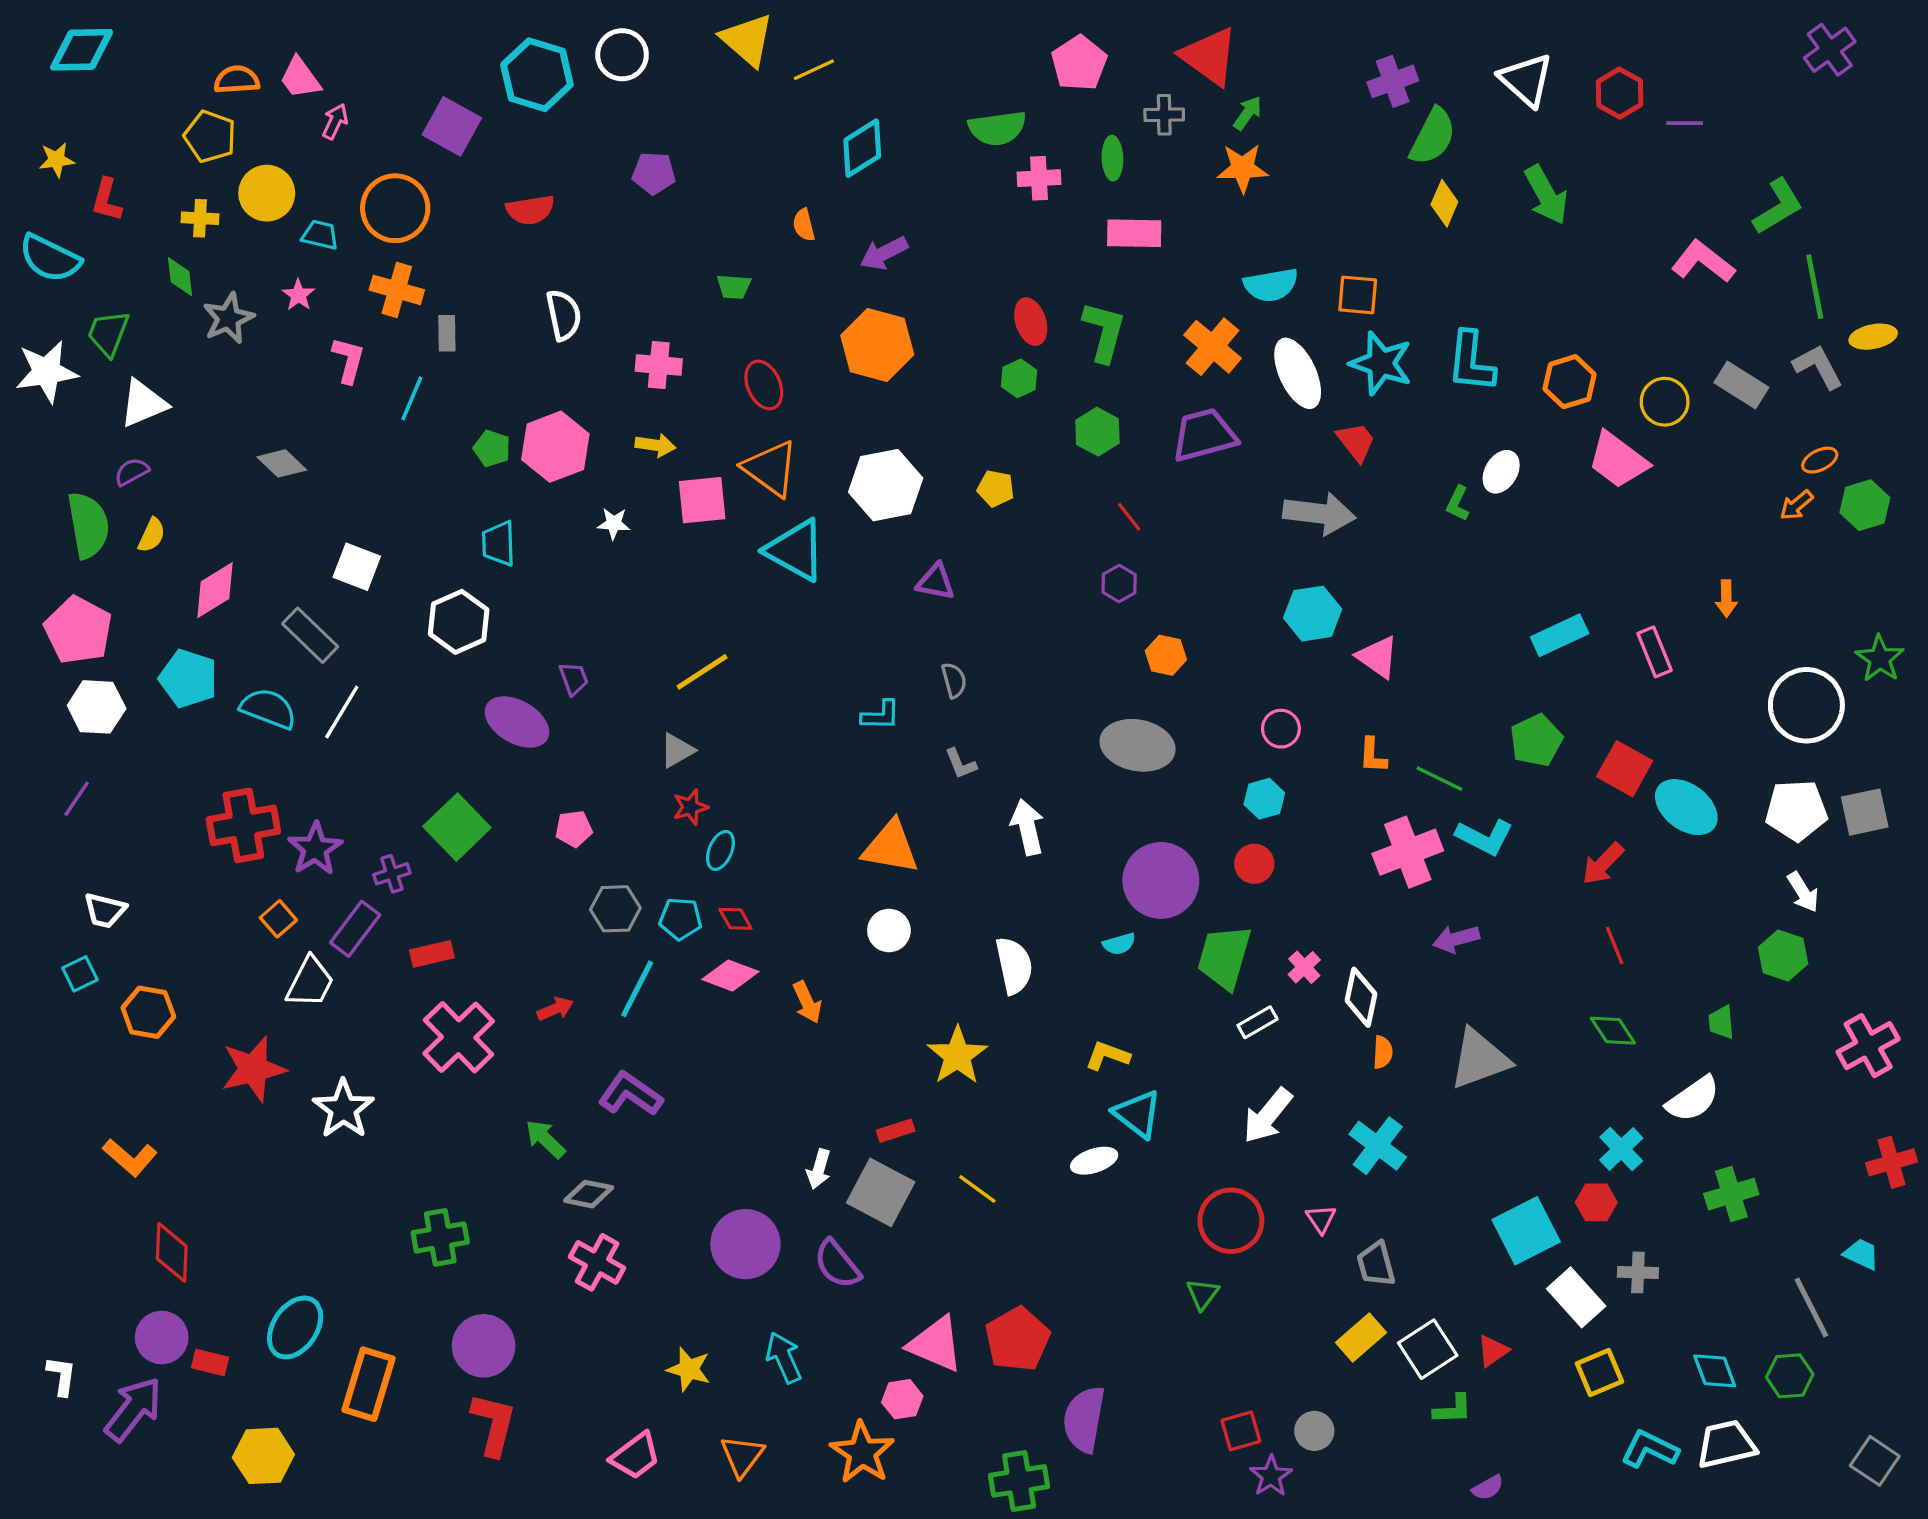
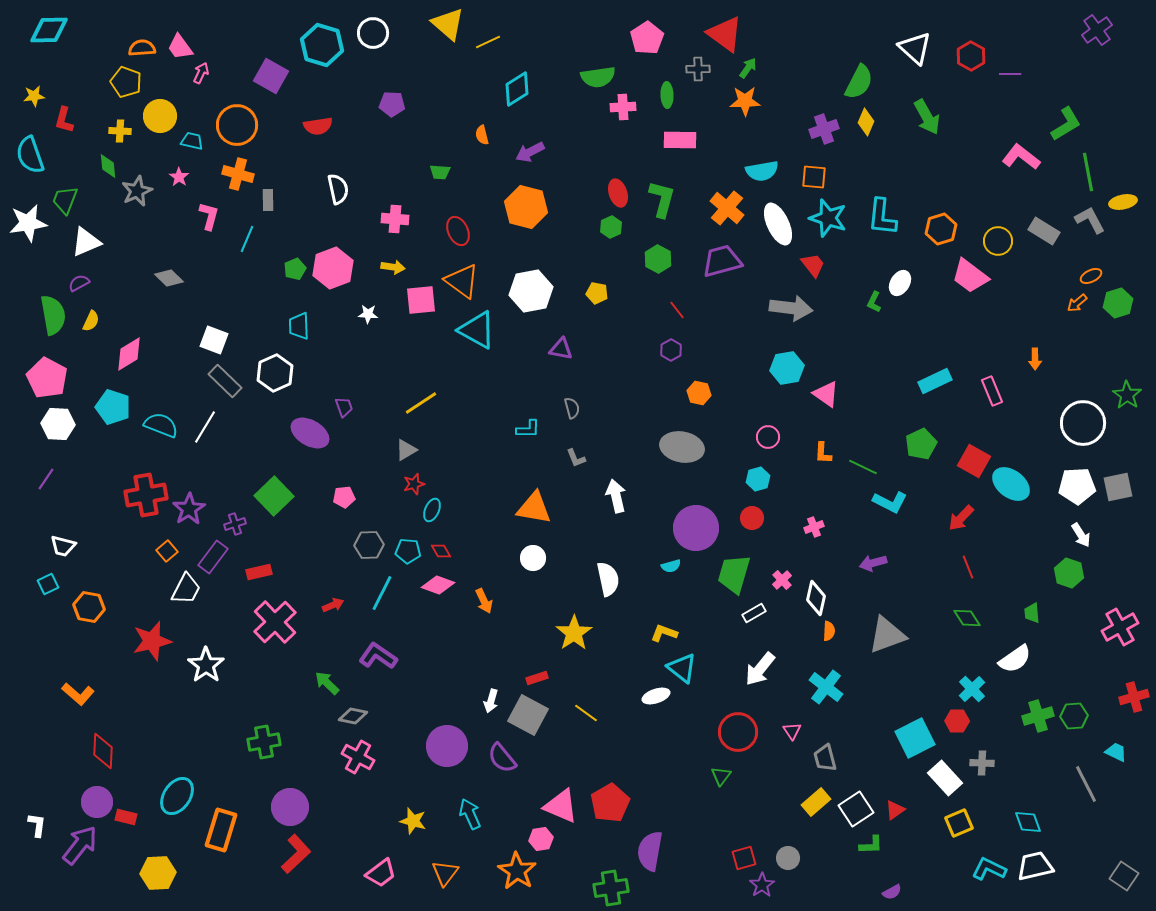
purple cross: (1393, 81) -> (824, 129), moved
cyan semicircle: (50, 258) -> (30, 155), turned 45
green pentagon: (492, 448) -> (295, 269), turned 30
gray rectangle: (310, 635) -> (225, 381), moved
pink cross: (1408, 852) -> (814, 527), moved, size x0.5
green hexagon: (1790, 1376) -> (1074, 716), moved
red L-shape: (494, 1424) -> (296, 854), turned 33

